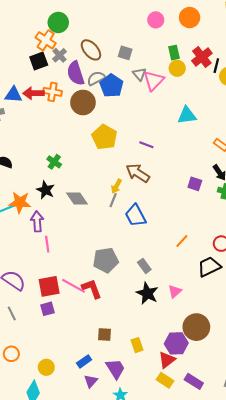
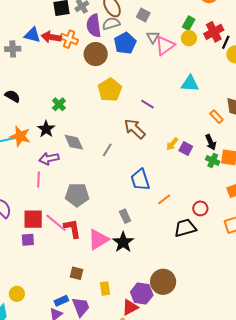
green rectangle: (174, 53) -> (189, 23), turned 32
gray semicircle: (96, 78) -> (111, 24), moved
yellow arrow: (116, 186) -> (172, 144), moved
blue trapezoid: (135, 216) -> (140, 180), moved
purple arrow: (37, 221) -> (49, 159), moved, turned -108
gray pentagon: (106, 260) -> (77, 195), moved
pink triangle: (175, 291) -> (98, 239), moved, size x1.6
blue rectangle: (84, 361) -> (61, 301), moved

